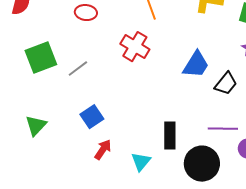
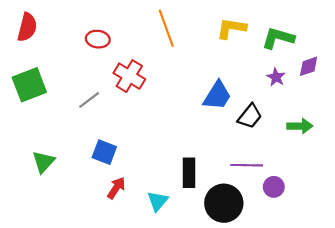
red cross: (135, 47) -> (129, 76), moved
green square: (41, 58) -> (29, 85), moved
blue square: (92, 117) -> (104, 152), turned -35

